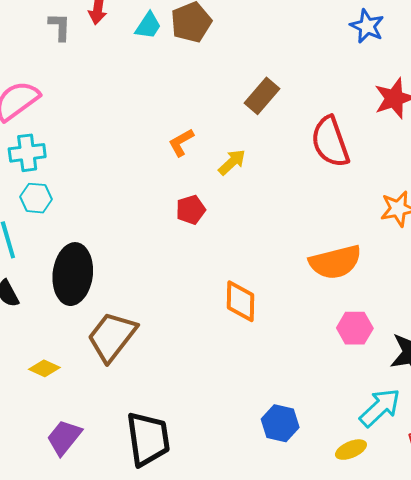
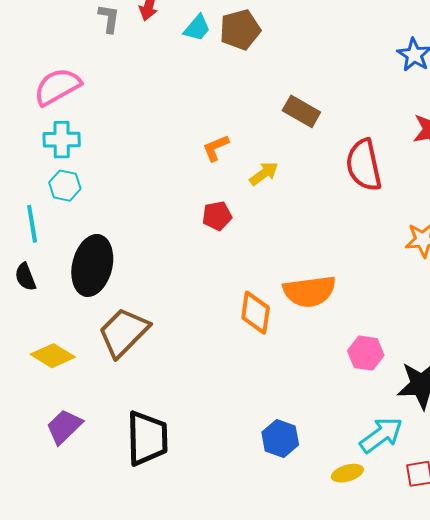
brown rectangle: (262, 96) -> (301, 111), turned 72
orange semicircle: (335, 262) -> (309, 291), moved
yellow diamond: (44, 368) -> (53, 356), size x1.4

